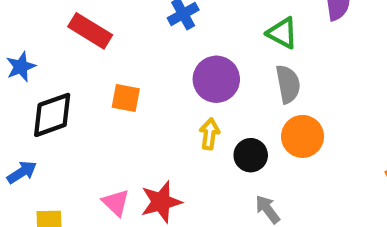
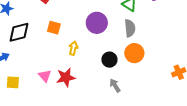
yellow arrow: (210, 134) -> (73, 48), moved

